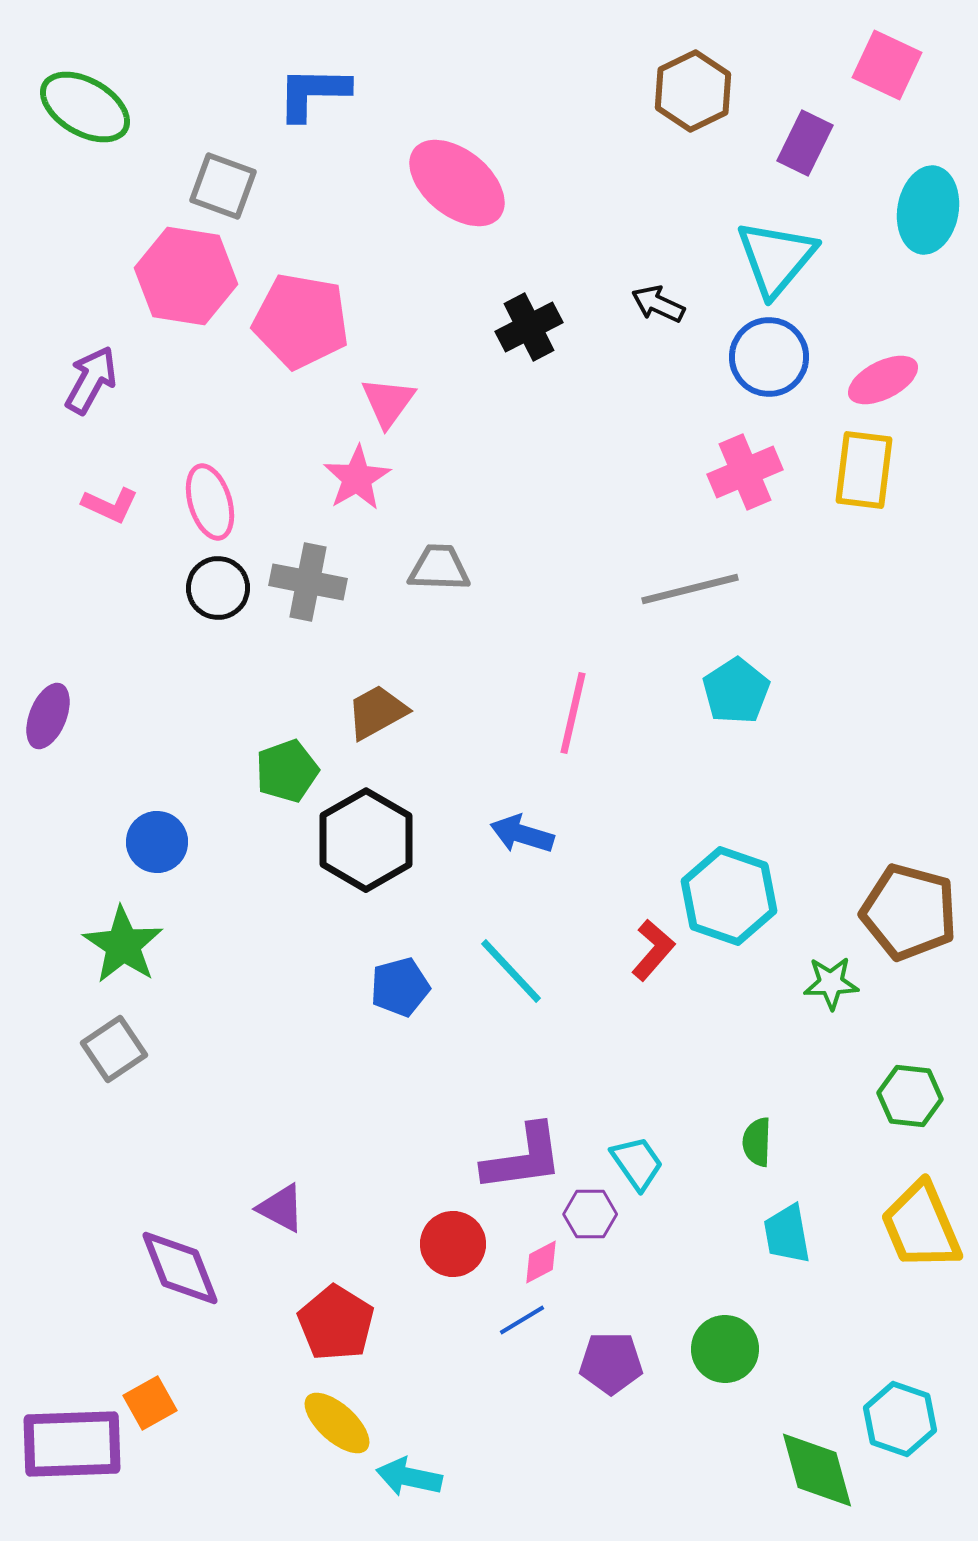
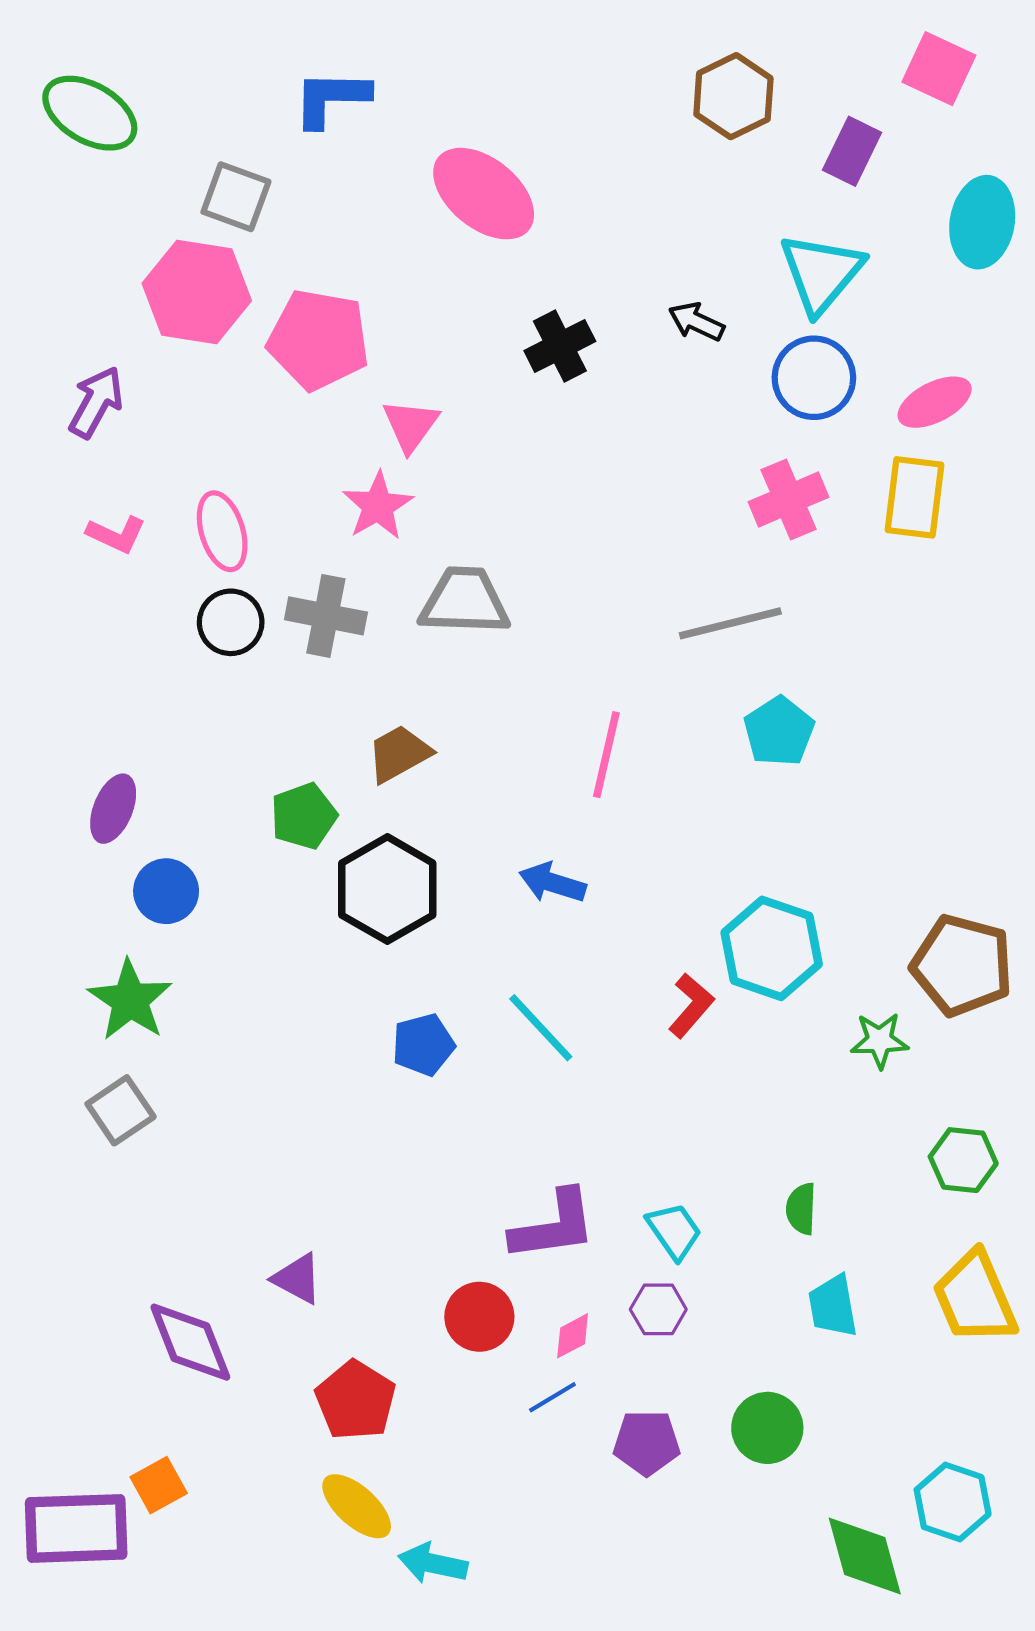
gray trapezoid: (439, 568) -> (465, 601), size x1.4
purple ellipse: (48, 716) -> (113, 809), moved
purple hexagon: (590, 1214) -> (658, 1309), moved

